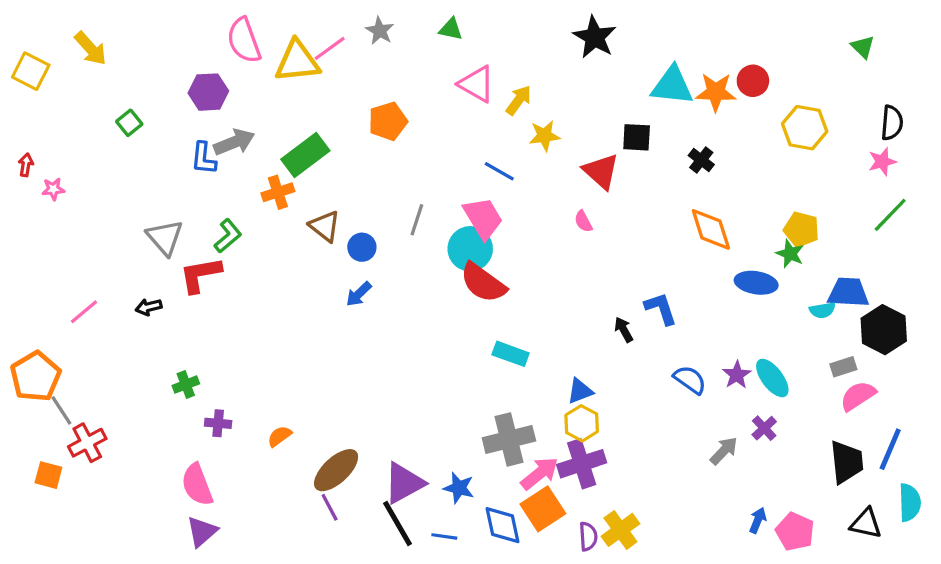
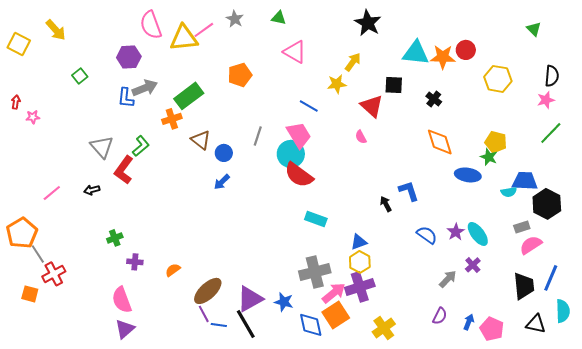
yellow arrow: (519, 100) -> (353, 62), moved
red L-shape: (200, 275) -> (124, 170), turned -44
blue line: (444, 536) -> (219, 325), moved
purple semicircle: (588, 536) -> (440, 316), moved, turned 30

